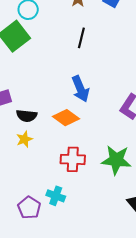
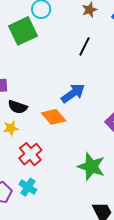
blue arrow: (80, 89) -> (73, 93), turned -115
red cross: (73, 159) -> (30, 154), moved, turned 35

